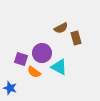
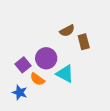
purple square: (21, 59) -> (23, 65), turned 32
blue star: (10, 88) -> (20, 92), moved

